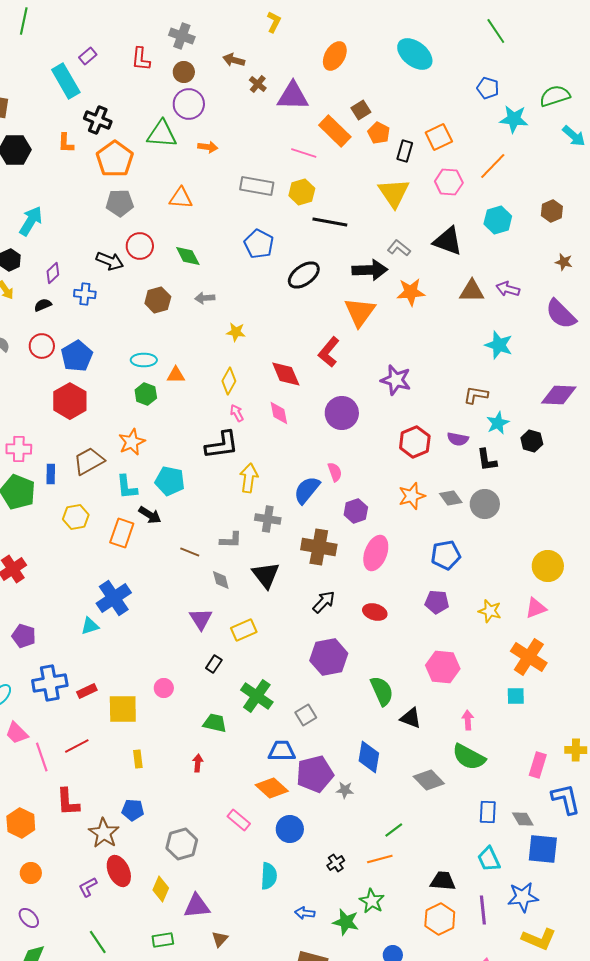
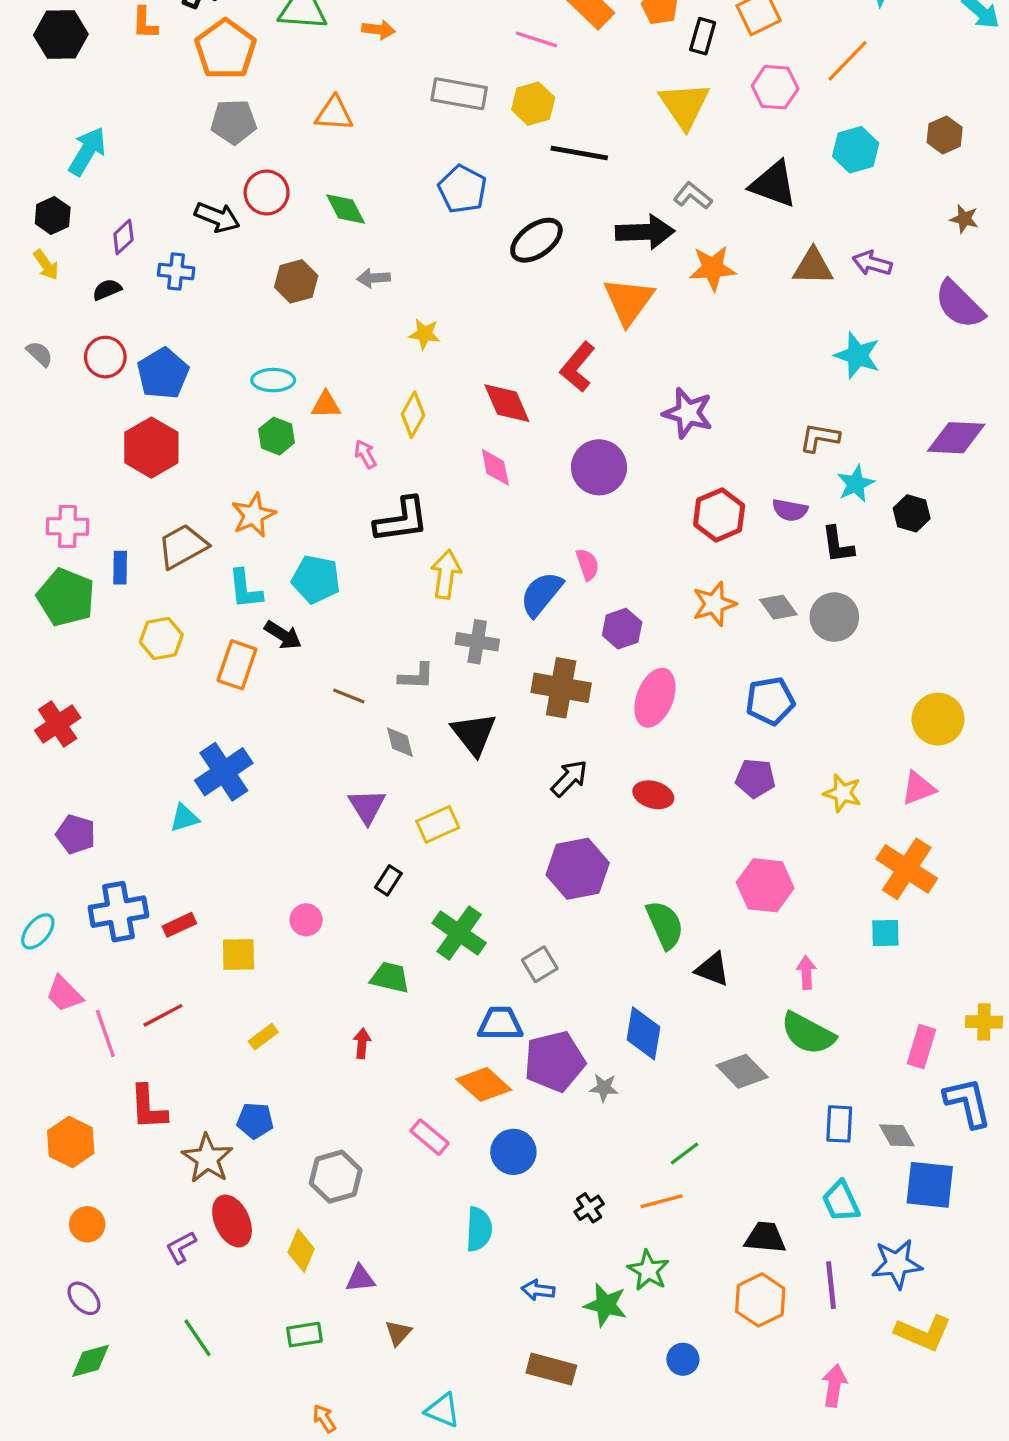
pink arrow: (237, 413) -> (365, 454), moved
yellow square: (123, 709) -> (239, 954), size x0.7
yellow rectangle: (138, 759) -> (263, 1037), turned 60
purple triangle: (197, 906) -> (360, 1279), size x0.7

